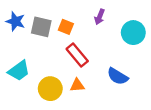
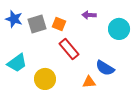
purple arrow: (100, 17) -> (89, 15), turned 72
gray square: (41, 27) -> (37, 24), turned -30
orange triangle: (77, 85) -> (89, 82), moved

